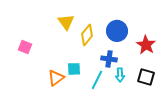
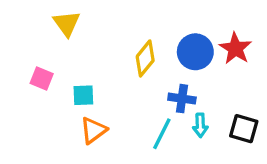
yellow triangle: (66, 22) -> (67, 23), moved
red star: (146, 45) -> (235, 48), moved
cyan square: (74, 69) -> (83, 95), moved

